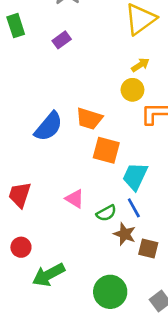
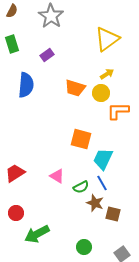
orange trapezoid: (89, 119) -> (75, 88), moved
blue semicircle: (49, 127) -> (26, 85), moved, turned -35
red trapezoid: (20, 195) -> (15, 173), turned 40
green circle: (110, 292) -> (84, 247), size x0.6

